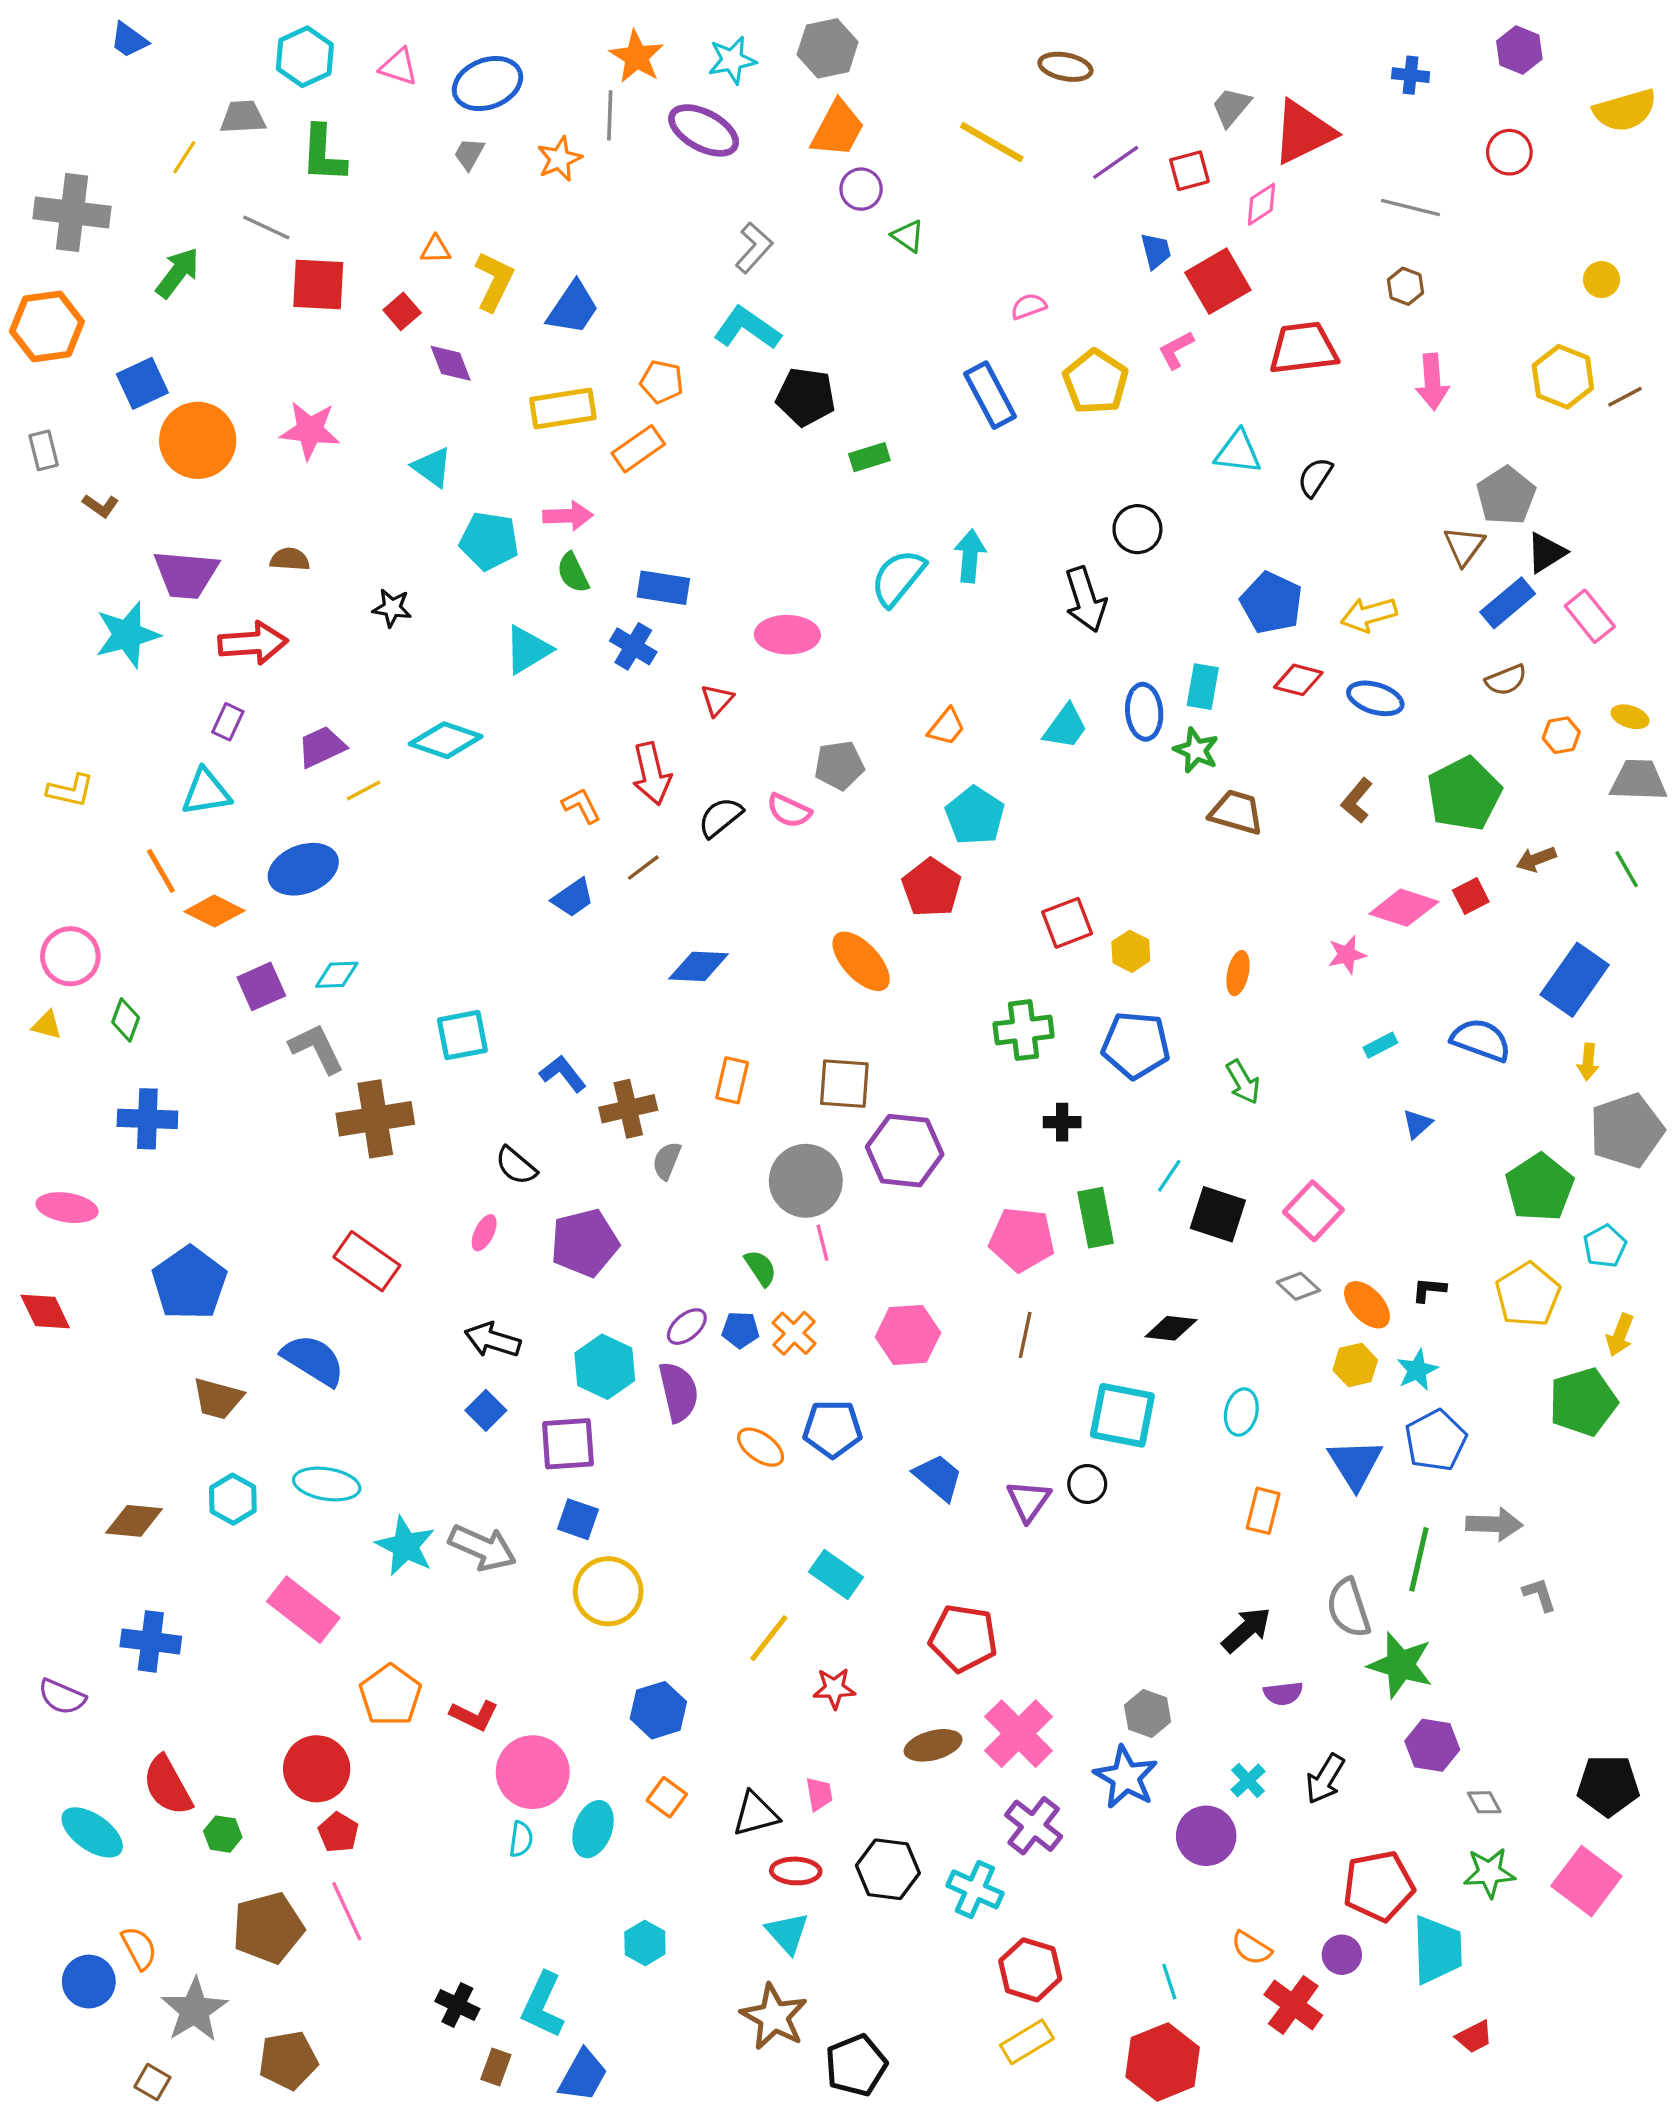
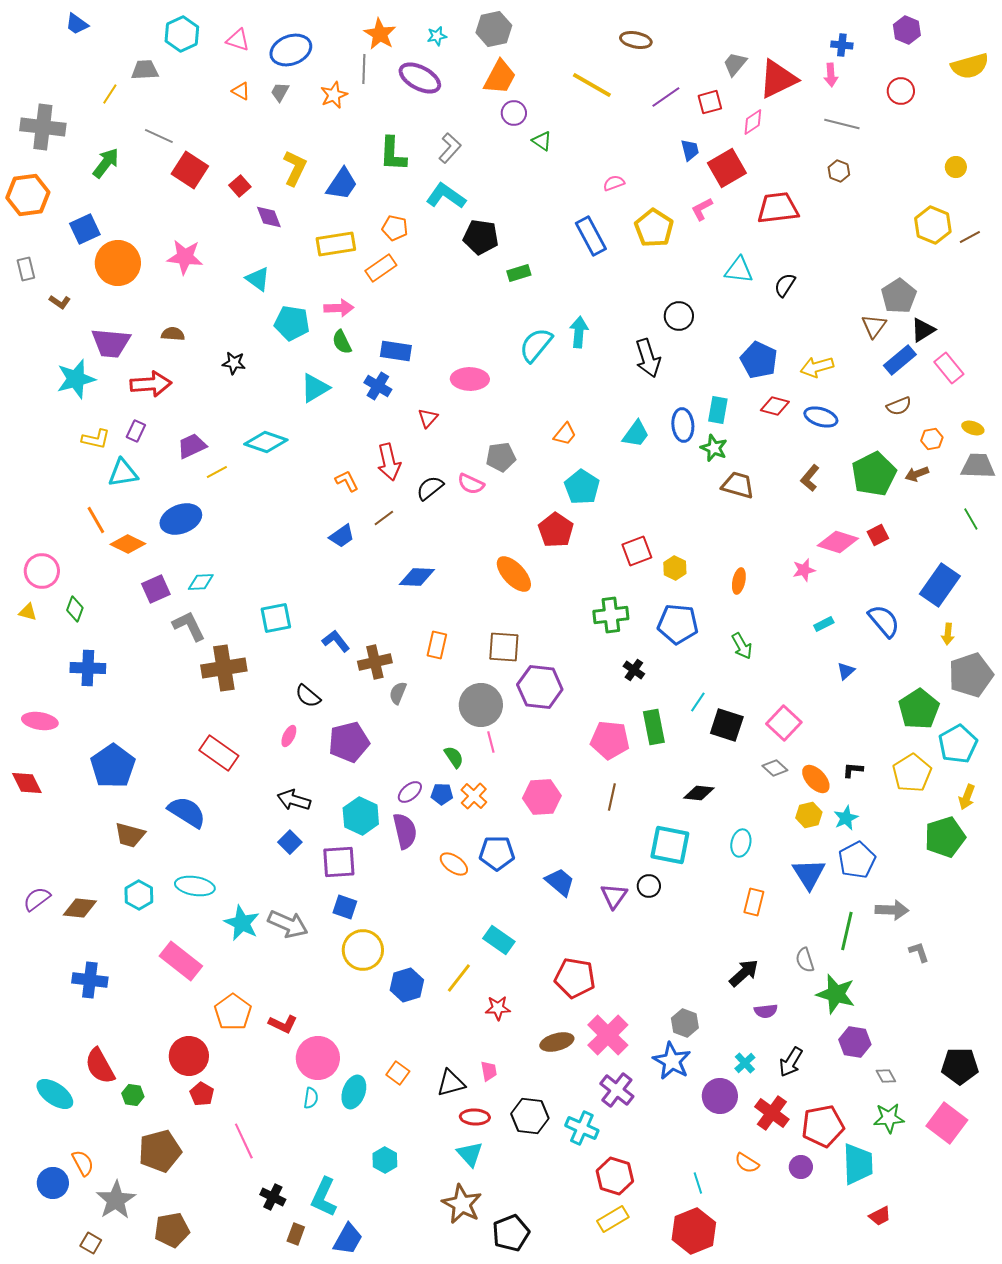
cyan star: (732, 60) -> (437, 36), size x0.7
green L-shape: (323, 154) -> (393, 154), moved
orange triangle: (436, 249) -> (241, 91), moved, turned 30
red square: (318, 285) -> (190, 170), turned 30
pink arrow: (1432, 382) -> (831, 75), moved, size x0.7
yellow L-shape: (70, 790) -> (96, 439), moved
brown arrow: (1536, 859) -> (917, 474), moved
blue semicircle: (1481, 1040) -> (884, 621), turned 30
black cross: (1062, 1122) -> (634, 670), turned 35
cyan pentagon: (1605, 1246) -> (958, 744), size x1.5
gray semicircle: (1349, 1608) -> (805, 960), size x0.7
purple semicircle: (62, 1697) -> (37, 899), moved, turned 120
blue hexagon: (658, 1710) -> (407, 985), moved
pink line: (347, 1911) -> (244, 1141), moved
red cross: (1293, 2005) -> (772, 1113), moved

